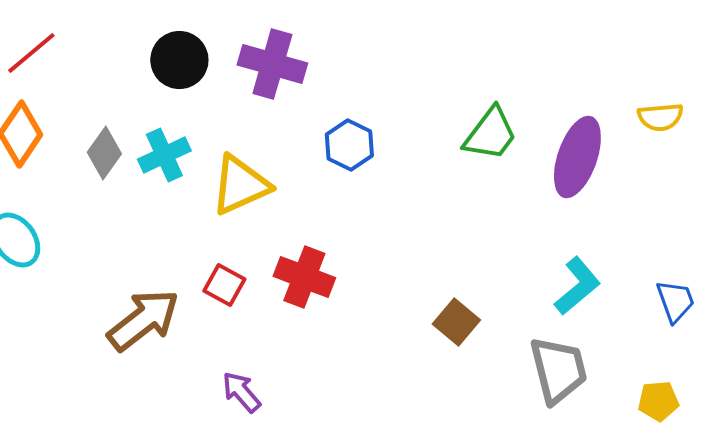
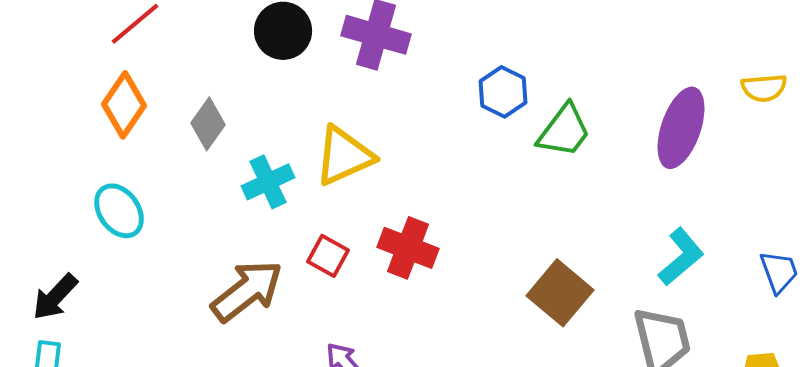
green trapezoid: (490, 134) -> (564, 131), moved
blue hexagon: (349, 145) -> (503, 92), moved
cyan cross: (164, 155) -> (268, 182), moved
brown square: (456, 322) -> (560, 293), size x1.4

